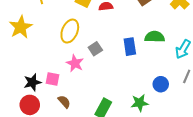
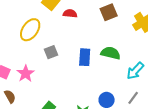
pink star: (75, 63) -> (26, 74), moved

